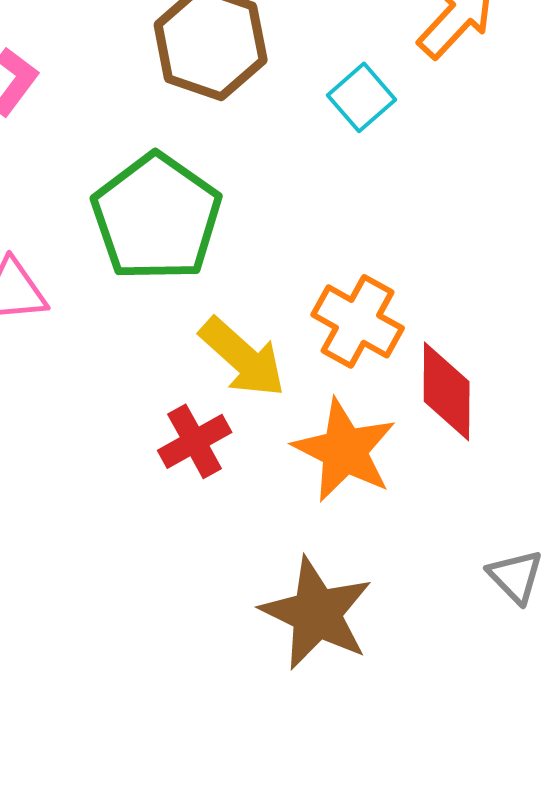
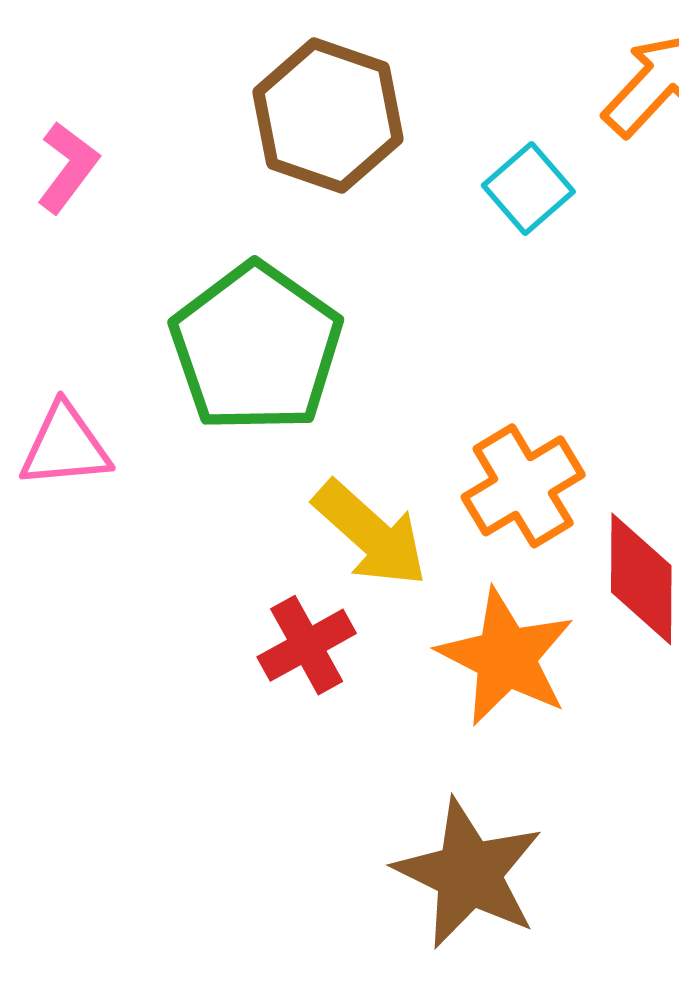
orange cross: (358, 321) -> (523, 486), turned 30

